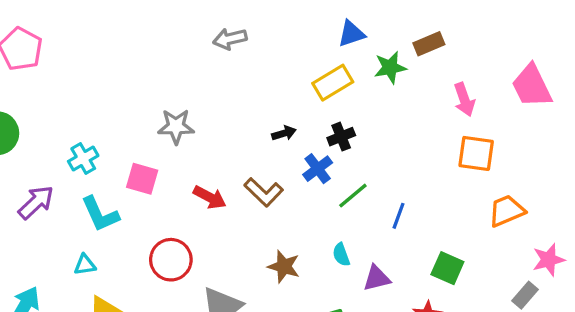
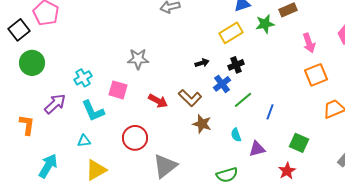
orange square: (476, 153) -> (316, 75), turned -30
brown star: (284, 266) -> (202, 124), moved

